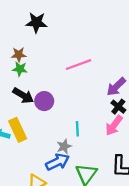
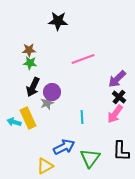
black star: (36, 22) -> (58, 21), moved
black arrow: (23, 96) -> (33, 87), turned 84
gray star: (64, 146) -> (47, 103), moved

